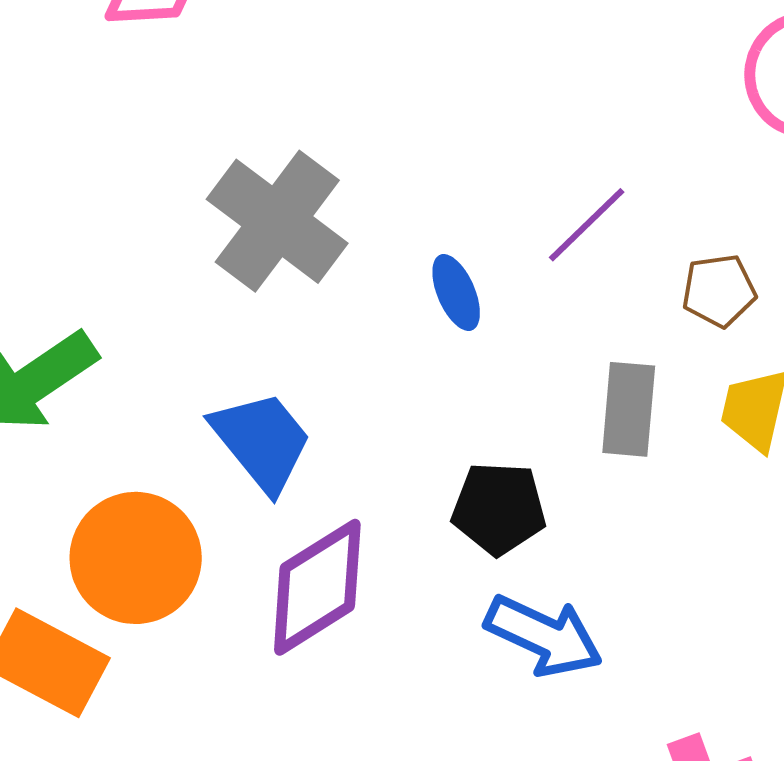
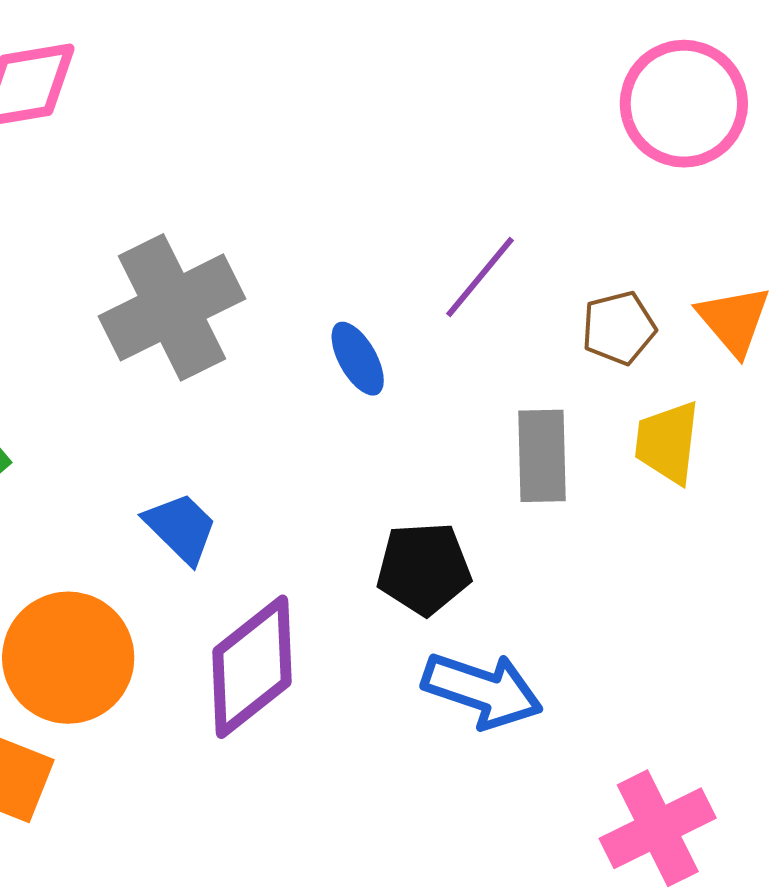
gray cross: (277, 221) -> (172, 307), turned 33
blue trapezoid: (262, 441) -> (181, 528), size x0.7

